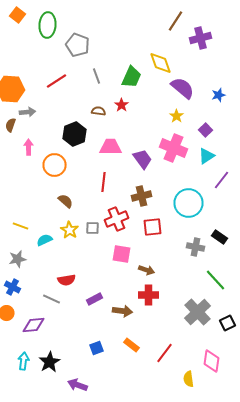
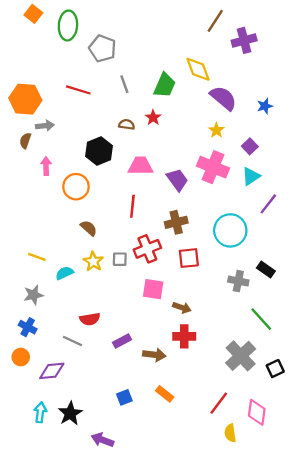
red line: (56, 81) -> (78, 90), turned 50
red line: (164, 353) -> (219, 403), moved

